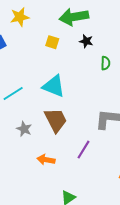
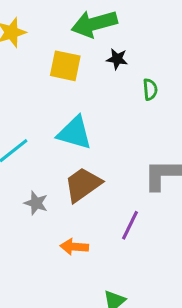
yellow square: (52, 42) -> (65, 66), size x1.5
brown trapezoid: (56, 120) -> (83, 185), turned -92

